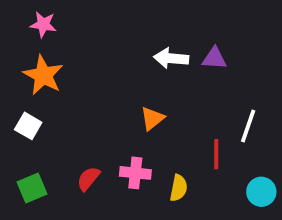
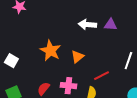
orange star: (43, 75) -> (50, 51), moved
red line: (216, 154) -> (101, 76), moved, turned 63

